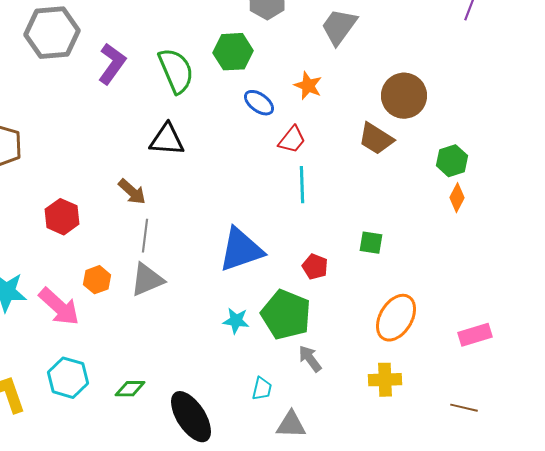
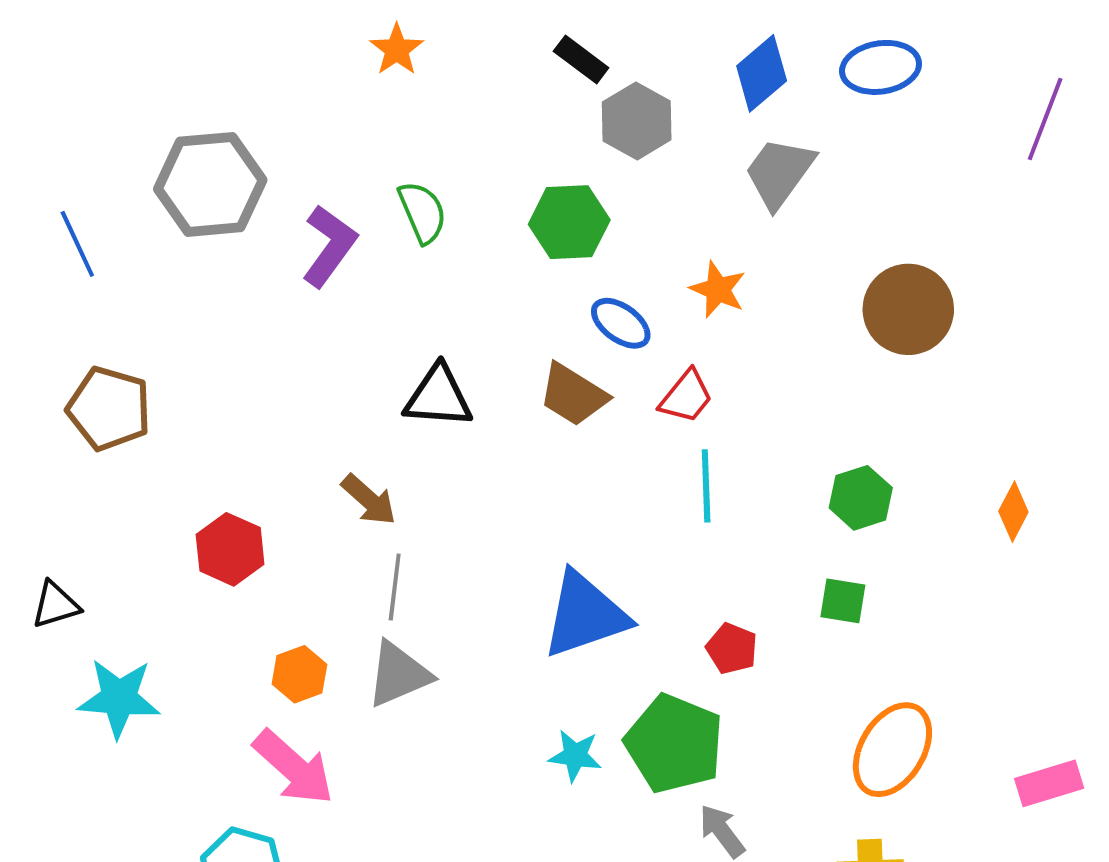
green semicircle: (176, 71) -> (422, 212), moved, size x0.7
brown trapezoid: (376, 139) -> (573, 395), moved
green hexagon: (452, 161) -> (861, 498), moved
pink arrow: (59, 307) -> (294, 767), moved

